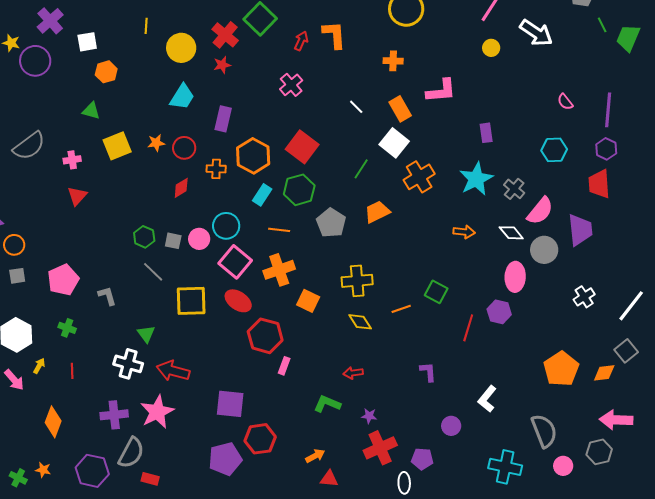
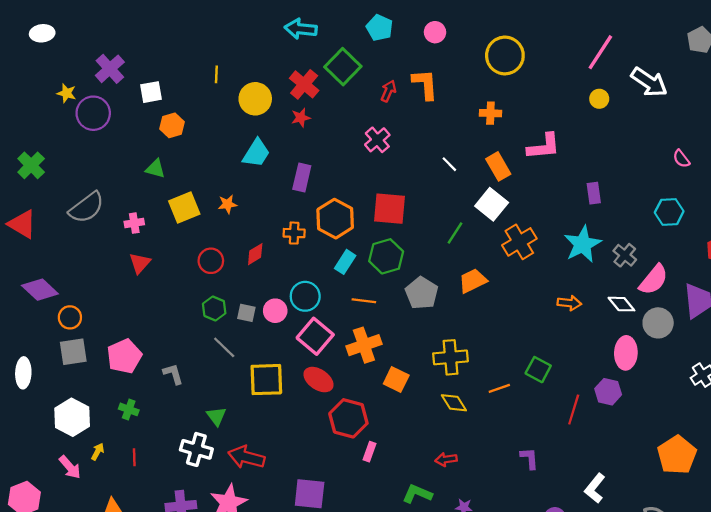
red square: (302, 147) -> (390, 209), turned -32
red circle: (184, 148) -> (211, 261), moved
gray square: (17, 276) -> (73, 352), size x1.5

